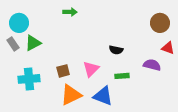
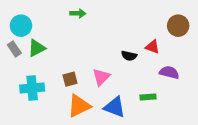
red triangle: (168, 48) -> (153, 47), moved
green rectangle: (122, 76) -> (148, 97), moved

